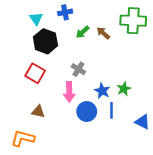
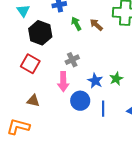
cyan triangle: (36, 19) -> (23, 11), moved
green arrow: (83, 32) -> (76, 24), turned 104
gray cross: (78, 69) -> (72, 60), turned 32
blue line: (112, 110) -> (103, 109), moved

